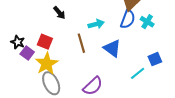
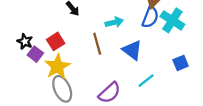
cyan cross: (147, 22) -> (172, 20), size x1.5
red square: (45, 42) -> (56, 41), turned 35
cyan line: (138, 73) -> (146, 81), moved

